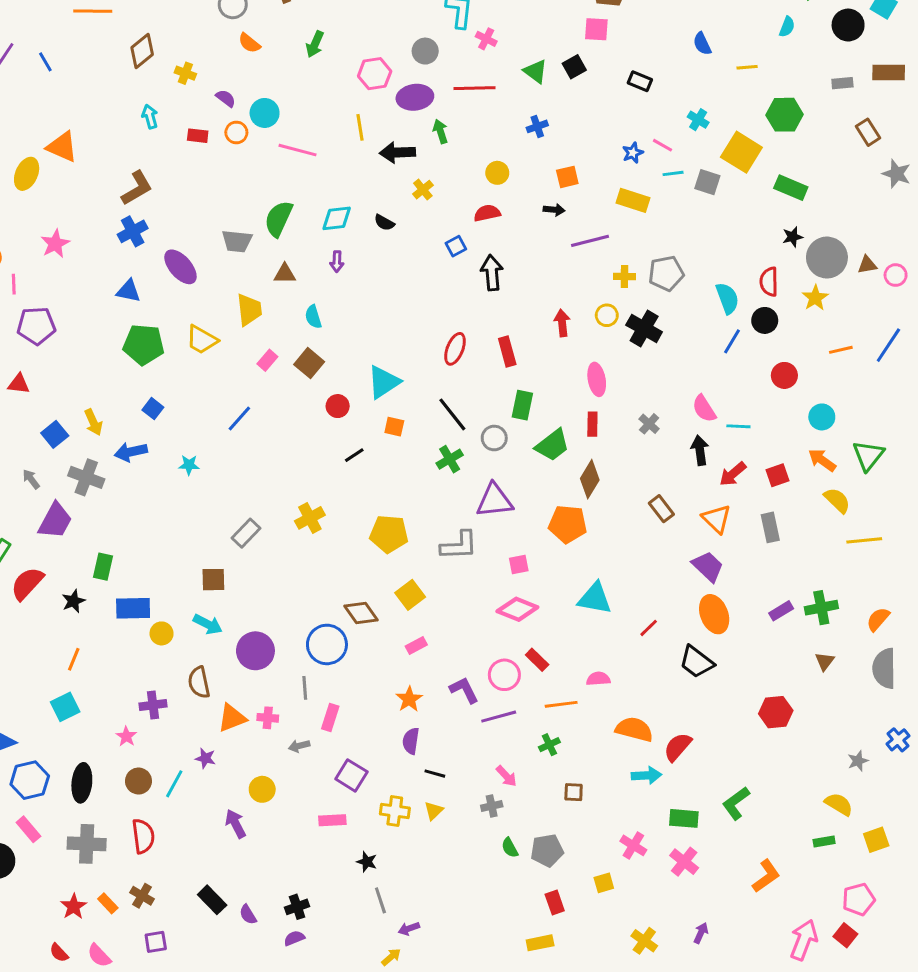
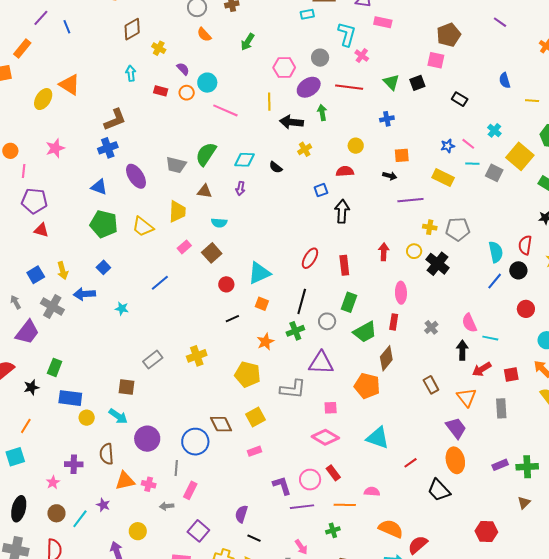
purple ellipse: (415, 97) -> (309, 87), turned -35
cyan semicircle: (313, 317) -> (219, 223), turned -77
red triangle: (19, 384) -> (41, 230), moved
black line: (452, 414) -> (302, 301), turned 45
orange star: (409, 699) -> (265, 342), moved

